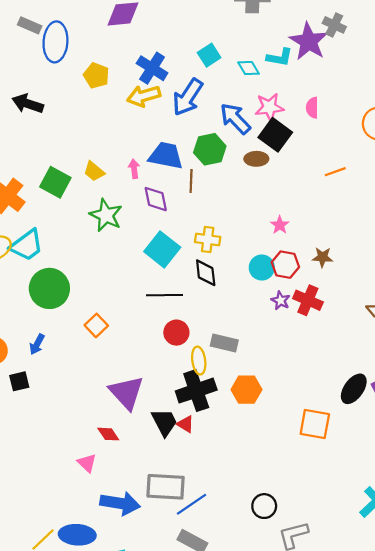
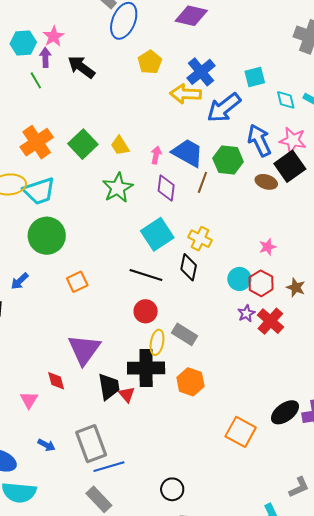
gray rectangle: (166, 487) -> (91, 444), turned 48
blue arrow: (120, 503) -> (46, 445), size x0.5

